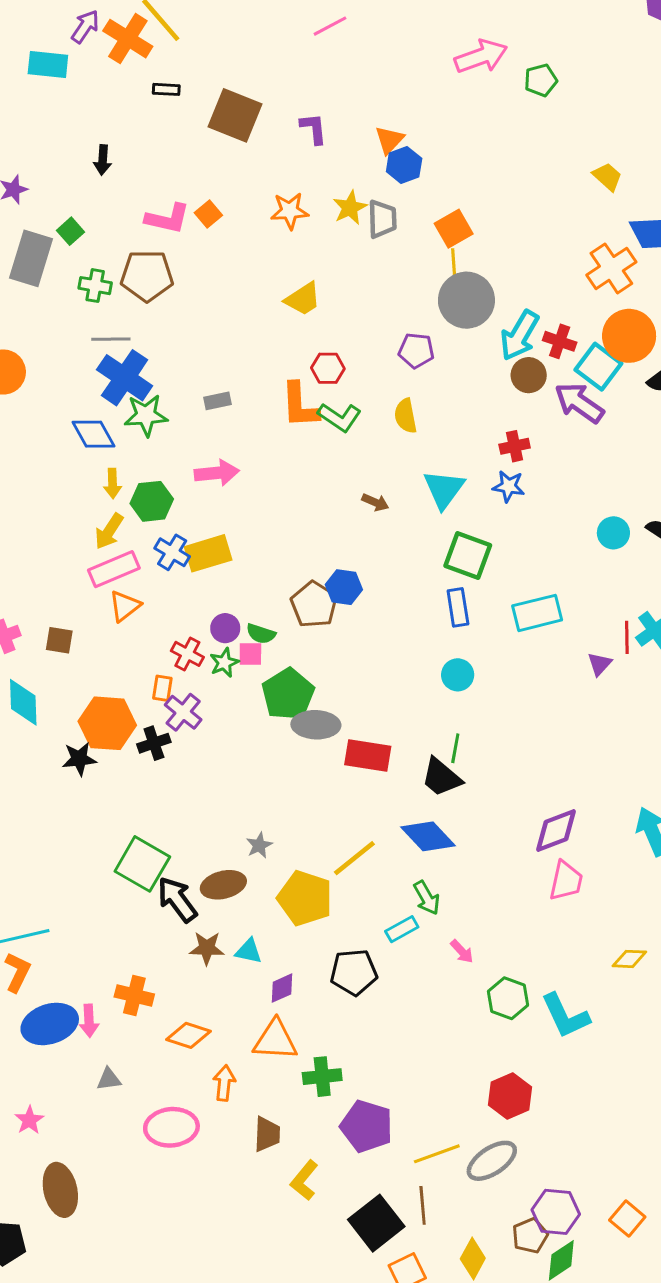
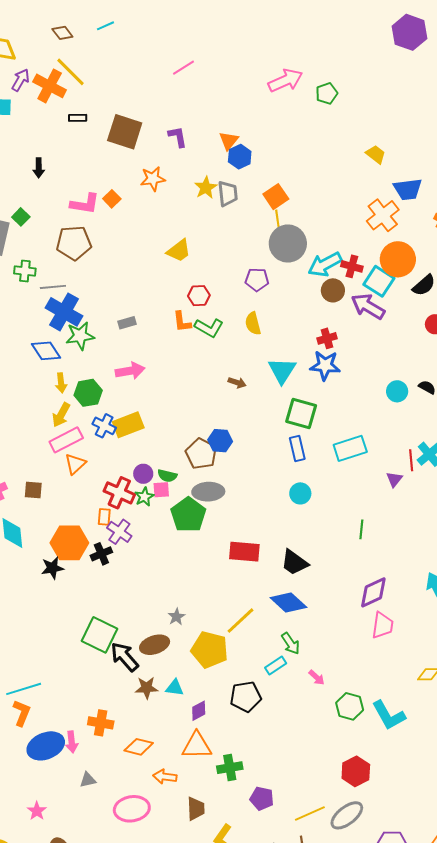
orange star: (290, 211) -> (153, 179), moved
green cross: (95, 286) -> (25, 271), moved
cyan arrow: (519, 335) -> (325, 264), turned 36
orange L-shape: (300, 405) -> (182, 322), size x0.7
blue star: (509, 486) -> (325, 365), size x1.4
red cross: (187, 654) -> (119, 493), size x1.4
gray ellipse: (316, 725) -> (208, 492), moved
green line: (455, 748) -> (361, 529), moved
orange arrow: (224, 1083) -> (165, 777), turned -85
purple pentagon: (367, 1126) -> (262, 799), size x0.7

